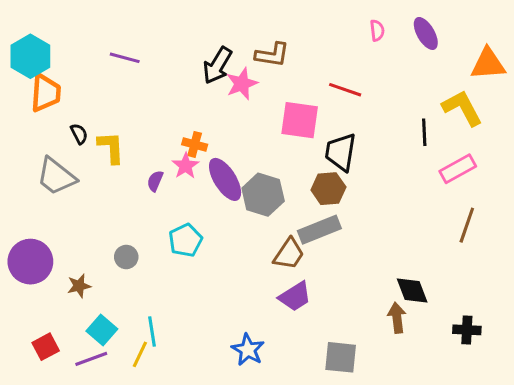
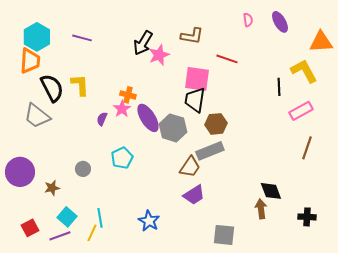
brown L-shape: (272, 55) -> (192, 36), moved
cyan hexagon: (30, 56) -> (37, 37), moved
black semicircle: (79, 134) -> (52, 88), size x2.0
yellow L-shape: (111, 148) -> (80, 85), moved
black trapezoid: (341, 152) -> (195, 100), moved
blue star: (248, 350) -> (149, 221), moved

